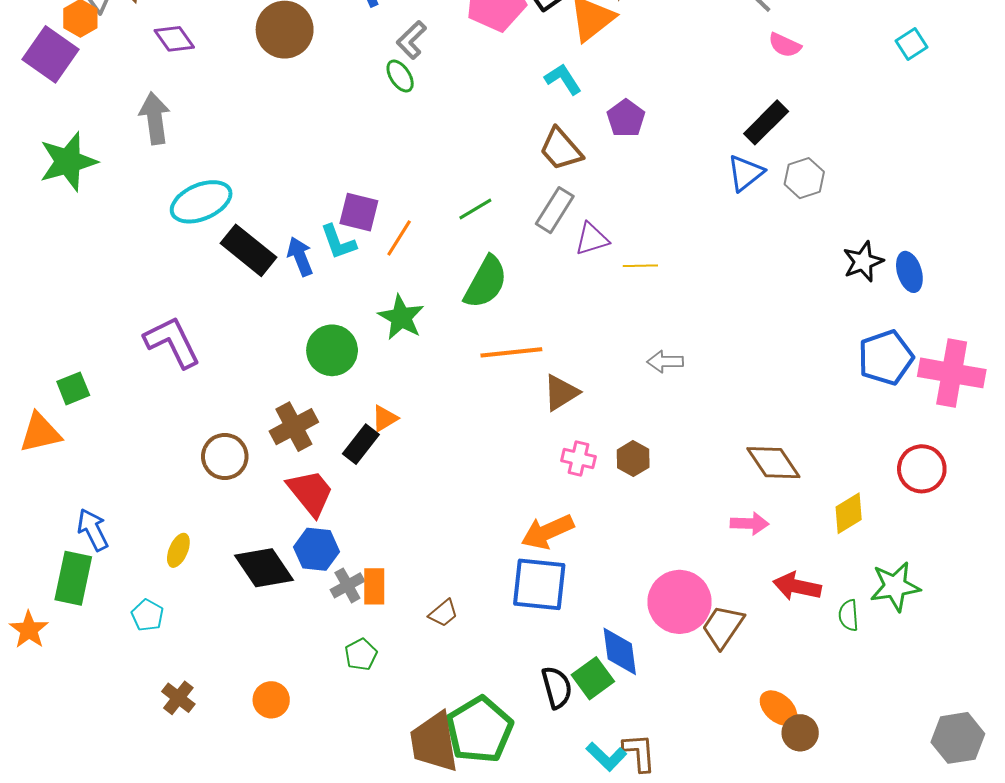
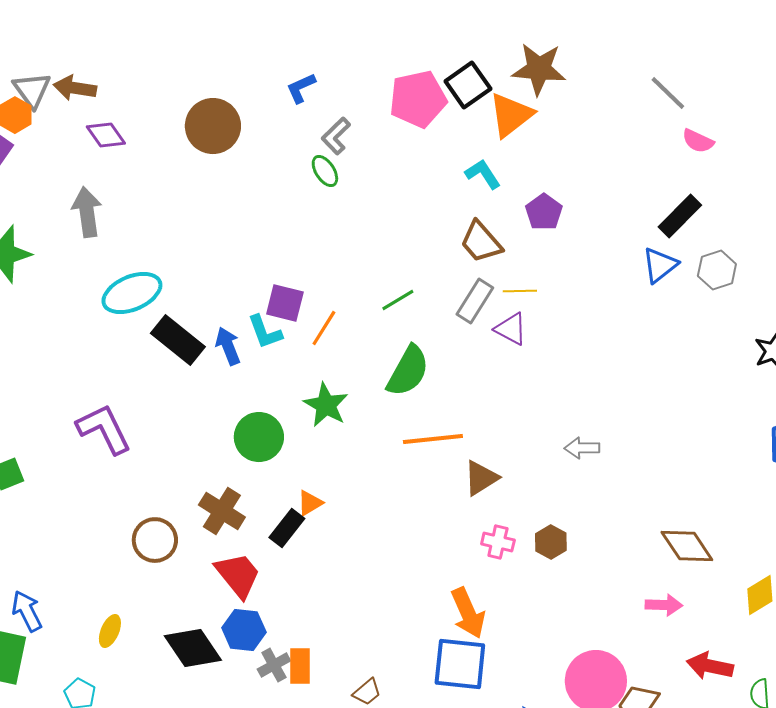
purple triangle: (592, 239) -> (511, 329), turned 45
yellow line: (640, 266) -> (520, 291), moved
brown cross: (294, 427) -> (222, 511), turned -30
orange arrow: (548, 532) -> (468, 613), turned -90

